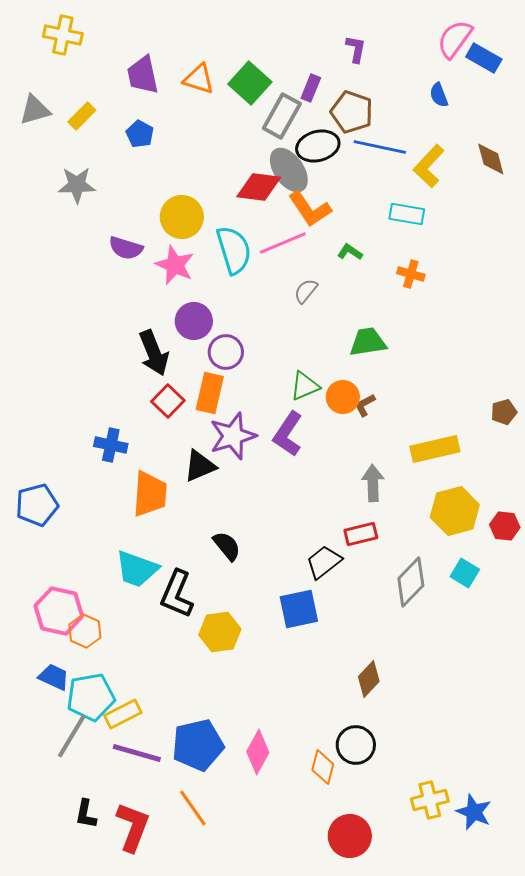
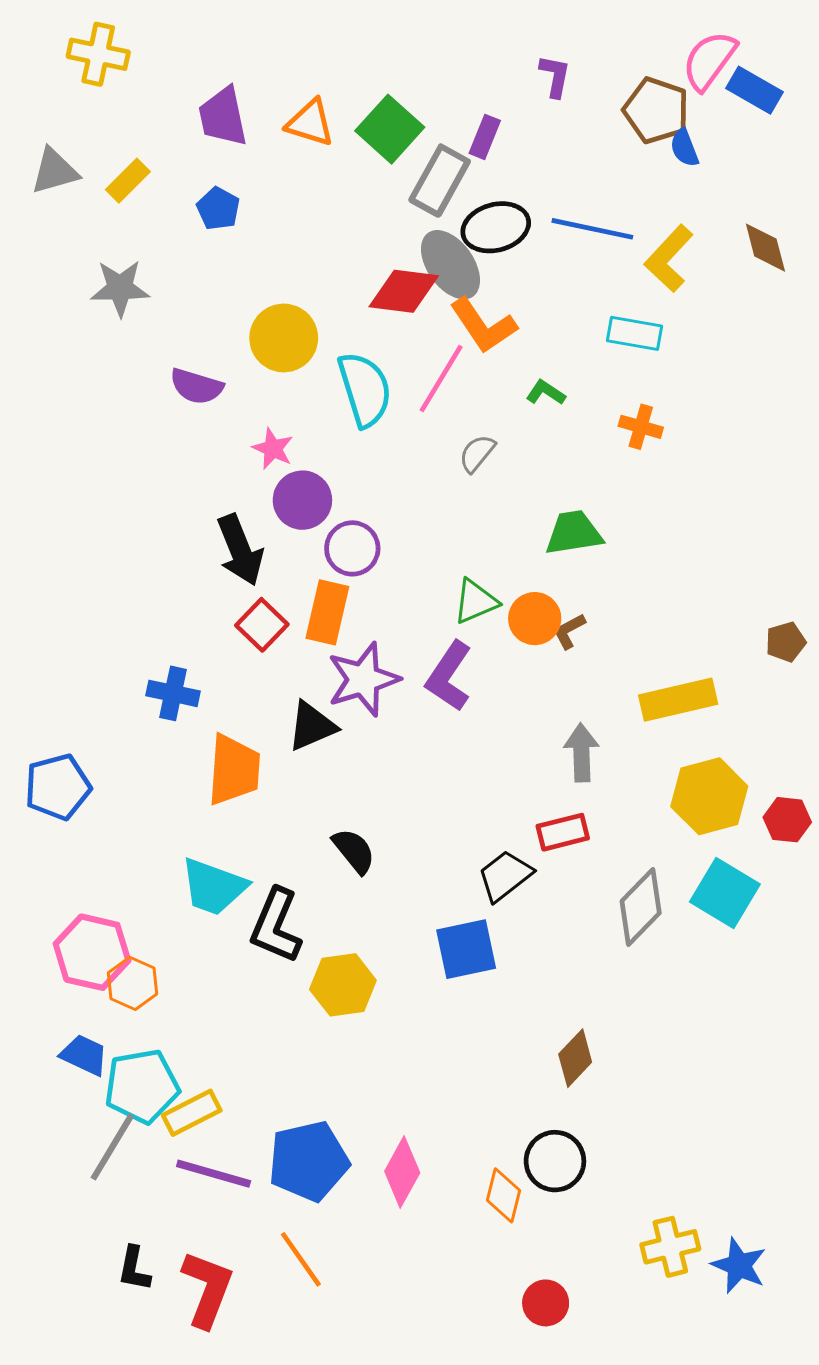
brown pentagon: (352, 112) -> (656, 110), moved
pink line: (283, 243) -> (441, 379), turned -36
pink star: (175, 265) -> (273, 449), moved, size x0.7
cyan square: (465, 573) -> (725, 893), size x1.5
red circle: (350, 836) -> (546, 1303), size x0.7

